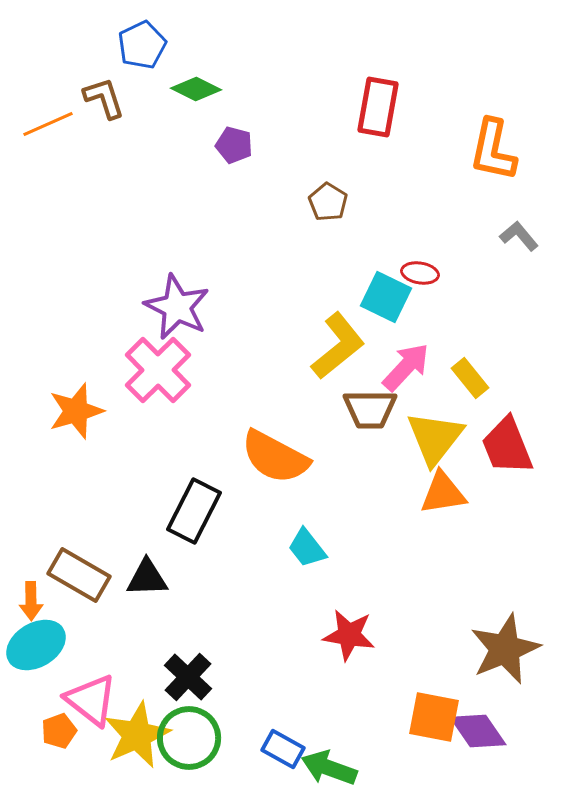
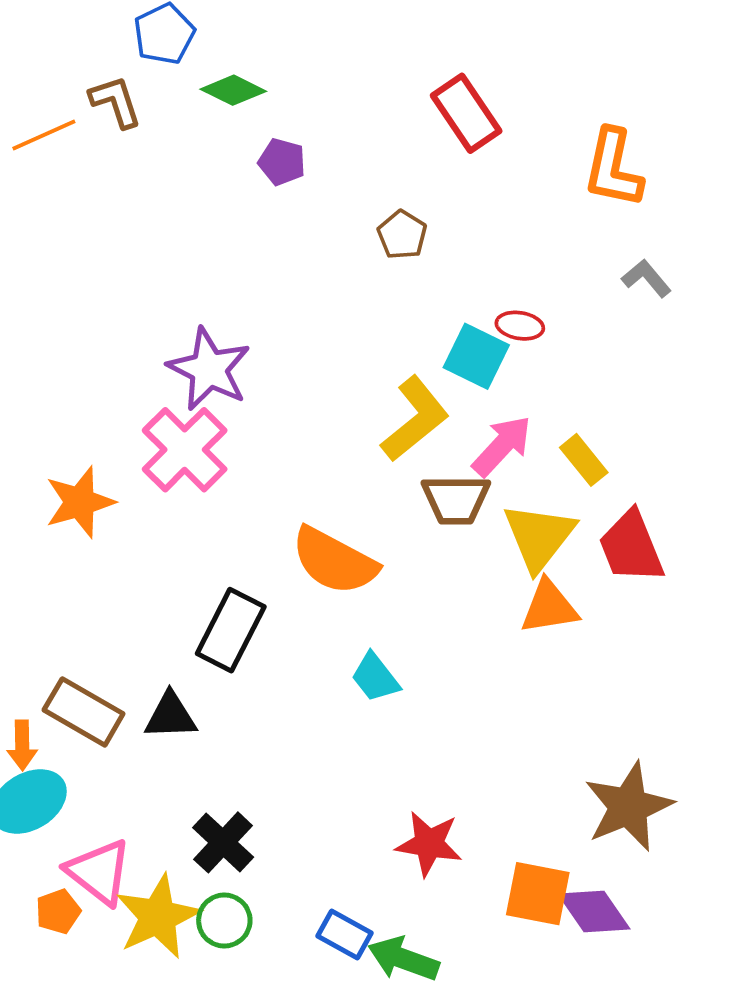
red rectangle: (378, 107) -> (466, 113), turned -44
red star: (349, 635) -> (429, 844), moved
green circle: (189, 738) -> (224, 920), size x0.7

